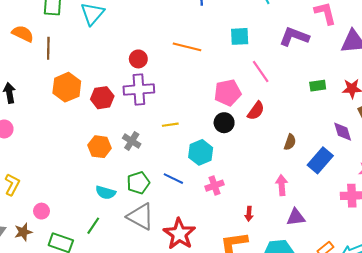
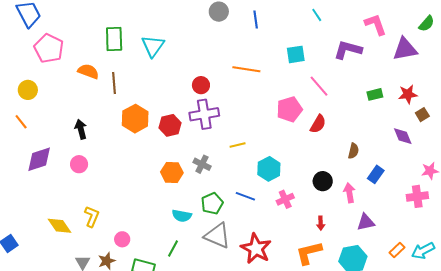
black circle: (224, 123) -> (323, 181), moved
blue rectangle: (320, 160) -> (376, 174), moved, size x0.7

